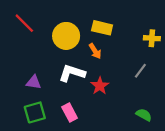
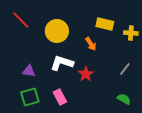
yellow rectangle: (102, 28) -> (105, 24), moved
orange arrow: (95, 51) -> (91, 44), moved
gray line: (140, 71) -> (125, 69), moved

